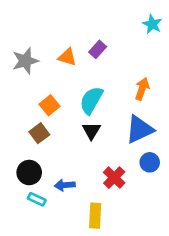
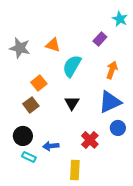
purple rectangle: (98, 49) -> (100, 39), moved
gray star: (25, 61) -> (20, 48), turned 30
cyan semicircle: (91, 100) -> (72, 66), moved

